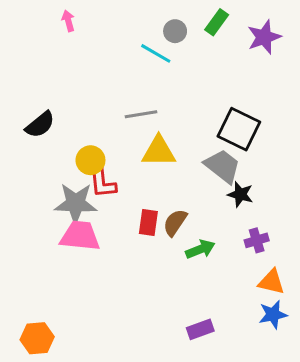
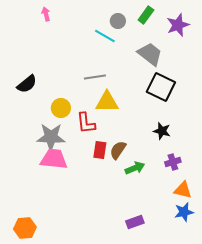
gray trapezoid: (223, 166) -> (150, 54), moved
red L-shape: (102, 182) -> (86, 123), moved

